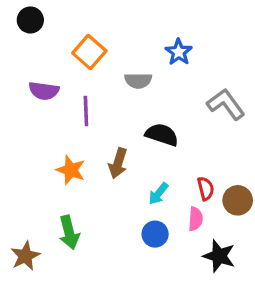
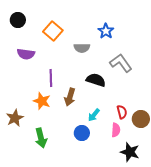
black circle: (30, 20) -> (18, 20), moved
gray L-shape: (226, 104) -> (121, 63), moved
purple line: (86, 111) -> (51, 78), moved
blue circle: (155, 234) -> (82, 133), moved
brown star: (25, 256) -> (15, 118), moved

